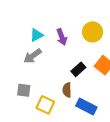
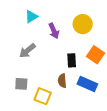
cyan triangle: (37, 35) -> (31, 17), moved
black rectangle: (78, 69) -> (72, 60), turned -48
blue rectangle: (86, 107) -> (87, 84), moved

